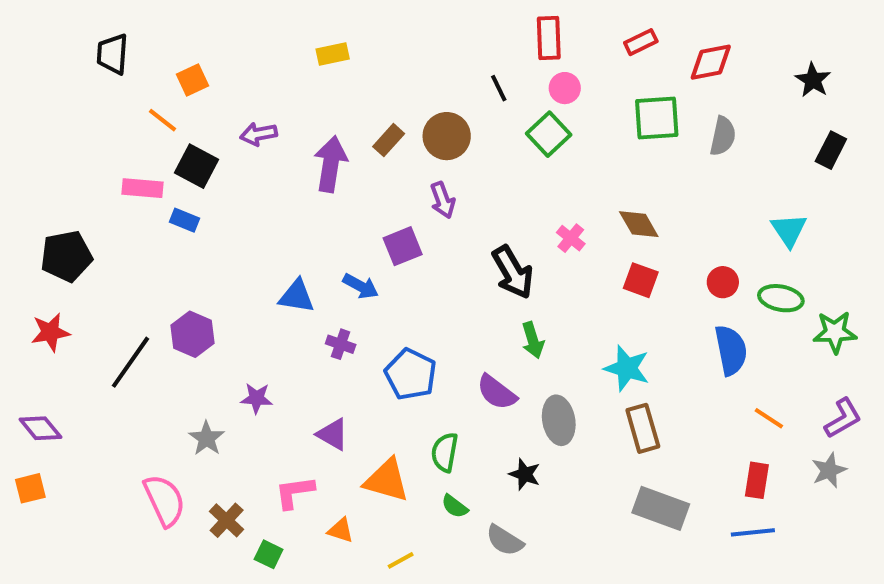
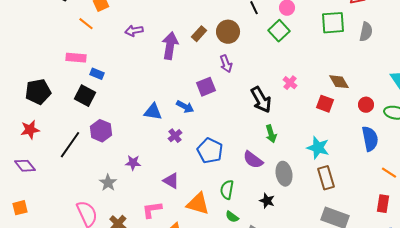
black square: (197, 166) -> (85, 96), moved
brown diamond: (639, 224) -> (339, 82), moved
purple cross: (341, 344) -> (175, 136), turned 32
purple diamond: (40, 428) -> (25, 166), moved

